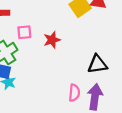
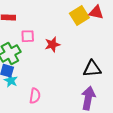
pink semicircle: (74, 93) -> (35, 96), moved

